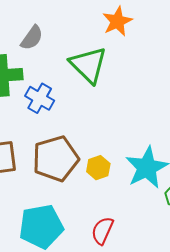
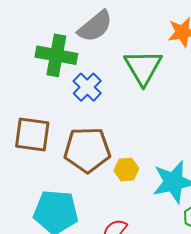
gray semicircle: (32, 38) -> (95, 26), size x1.4

